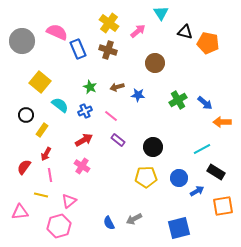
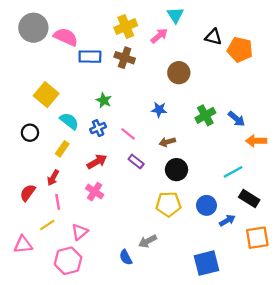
cyan triangle: (161, 13) -> (175, 15), moved
yellow cross: (109, 23) -> (126, 27), turned 30
gray circle: (22, 41) -> (33, 28), moved
blue rectangle: (78, 49) -> (90, 57), turned -66
brown arrow: (117, 87) -> (167, 142), moved
yellow rectangle: (42, 130) -> (62, 149), moved
yellow line: (41, 195) -> (47, 225), turned -48
gray arrow: (134, 219) -> (148, 241), moved

